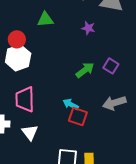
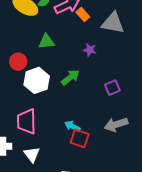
white hexagon: (18, 58) -> (37, 80), moved
purple square: (111, 66) -> (112, 88), turned 35
green arrow: (85, 70) -> (70, 77), moved

